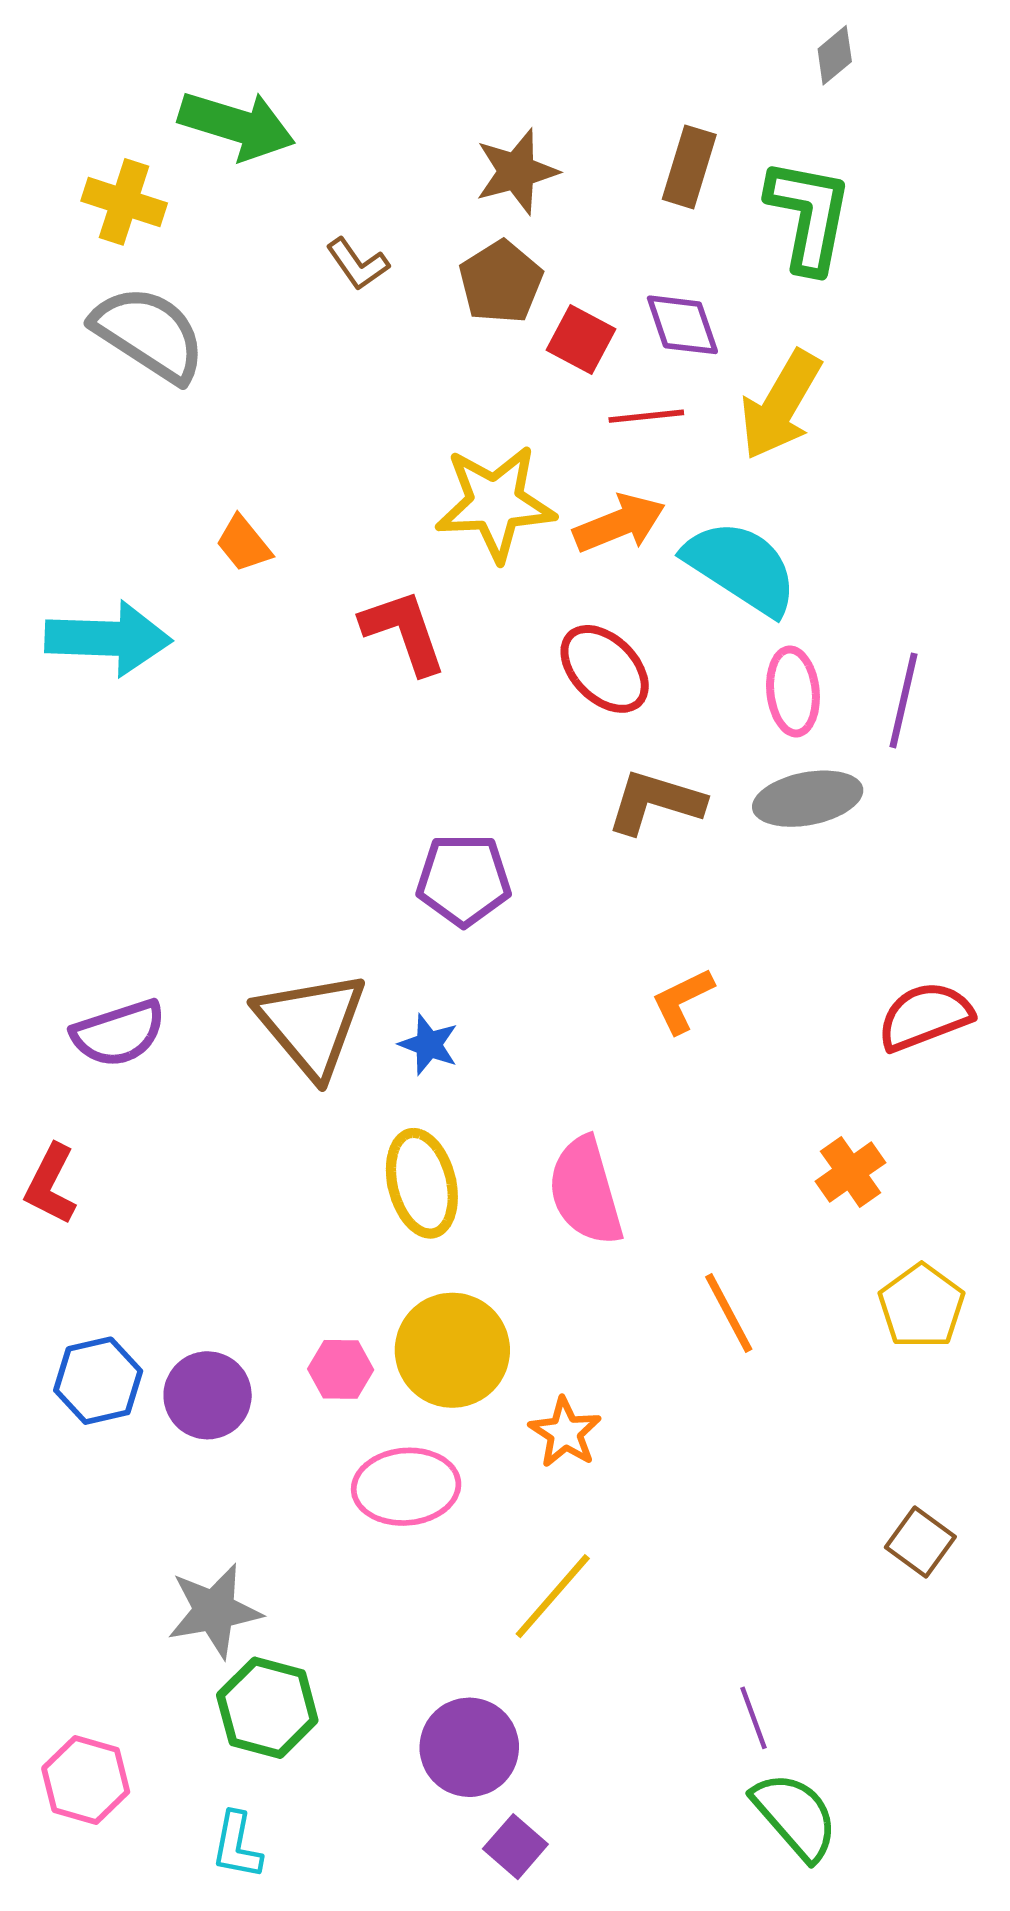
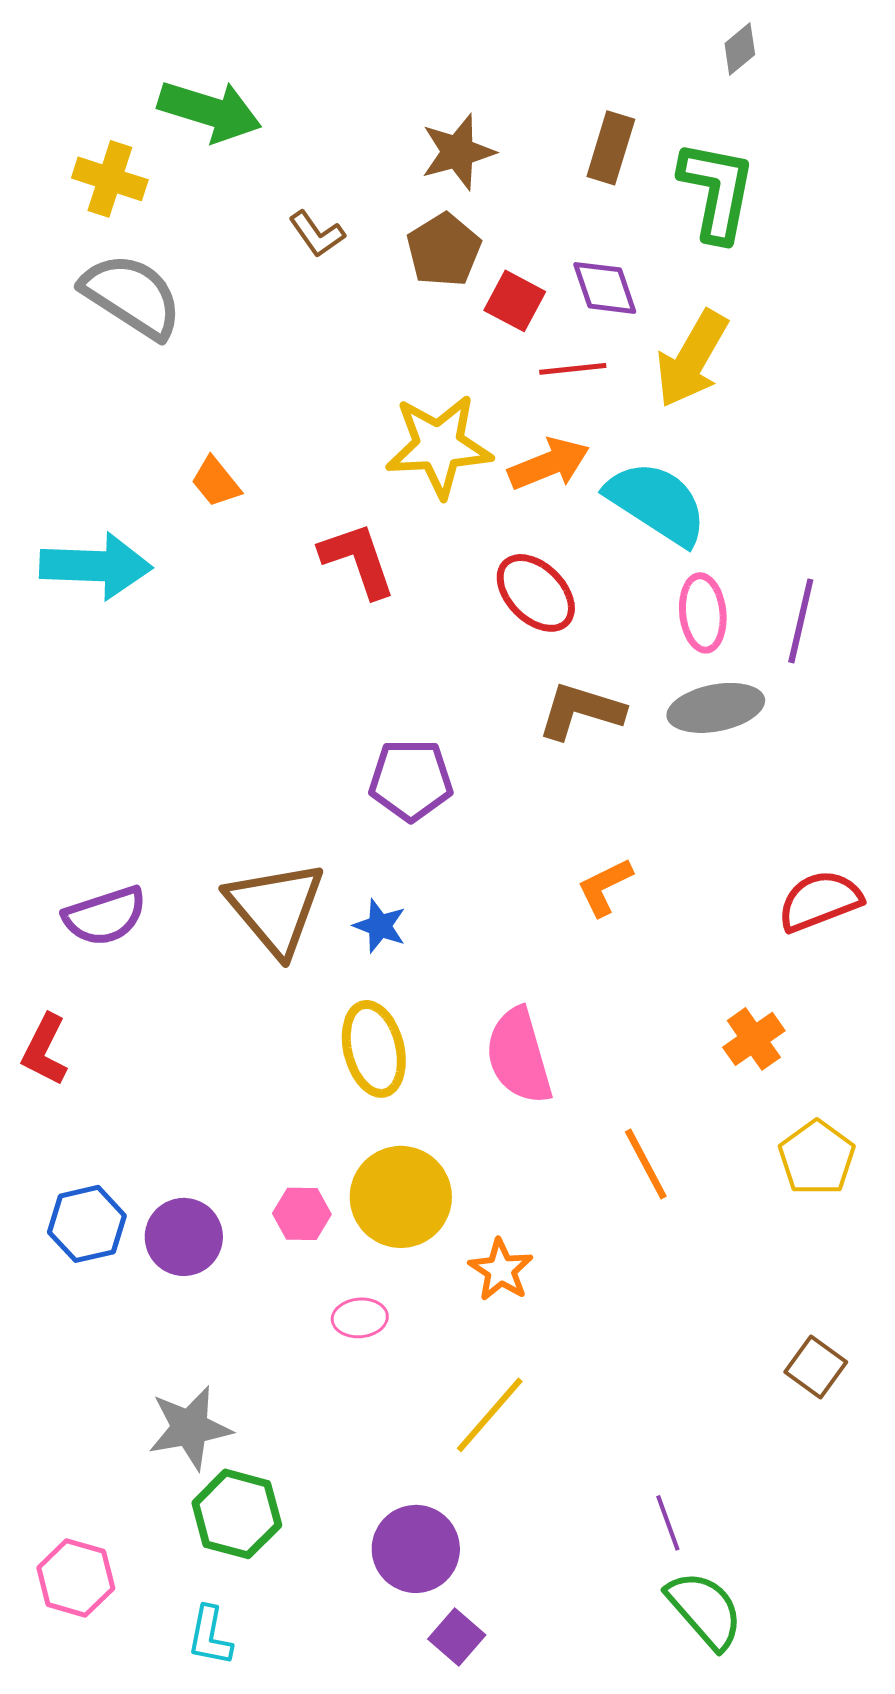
pink ellipse: (406, 1487) -> (360, 1318), size x0.6

